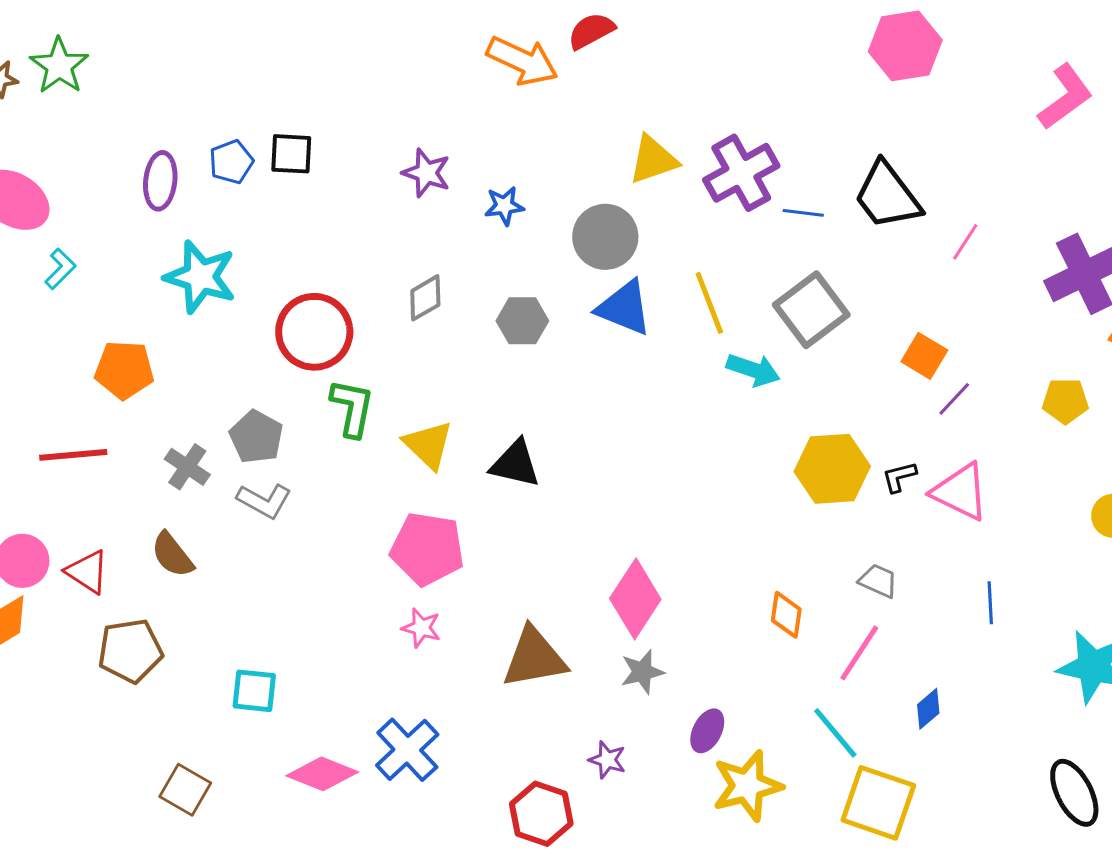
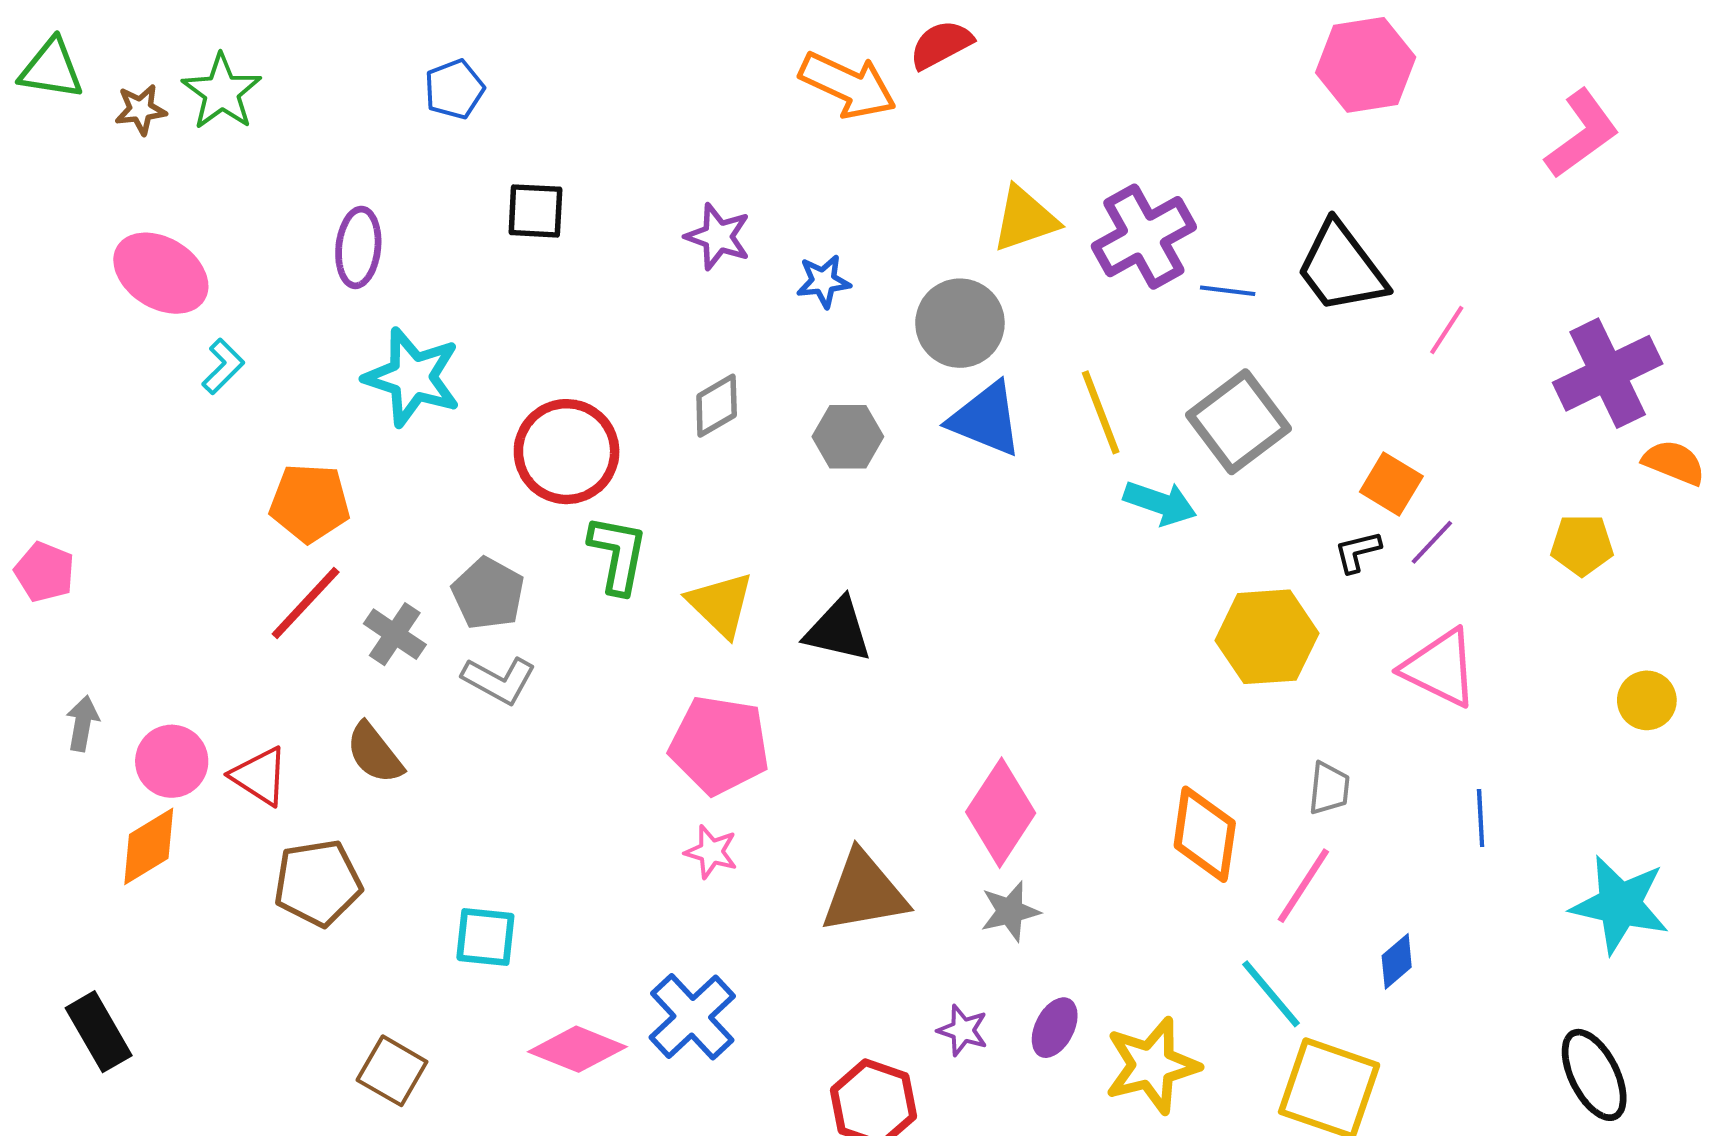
blue pentagon: (231, 162) -> (454, 89), moved
red line: (73, 455) -> (306, 603), moved, turned -42
black L-shape: (899, 477) -> (1358, 552), moved
gray trapezoid: (878, 581) -> (1329, 788), turned 72
orange diamond: (786, 615) -> (1205, 834), size x1.5
purple ellipse: (707, 731) -> (1055, 1028), moved

